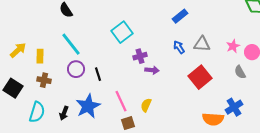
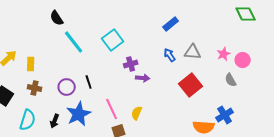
cyan line: (71, 44) -> (74, 42), moved
purple circle: (76, 69) -> (67, 87), moved

